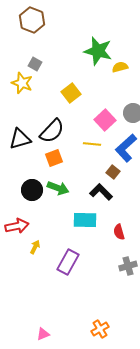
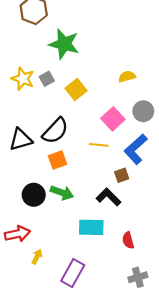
green star: (98, 51) -> (64, 44), moved
gray square: (35, 64) -> (47, 79), moved, turned 32
yellow semicircle: (120, 67) -> (127, 77), moved
brown square: (113, 172) -> (122, 175), turned 32

